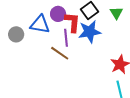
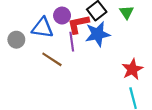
red L-shape: (72, 22) -> (78, 24), turned -105
brown line: (60, 53) -> (52, 59), moved

